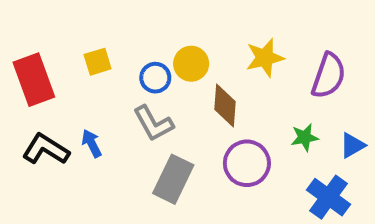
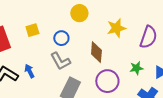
yellow circle: (191, 64) -> (79, 13), moved

